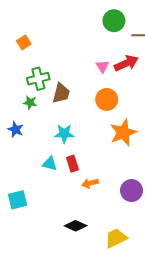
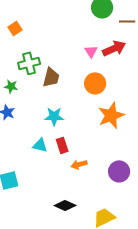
green star: (30, 103) -> (11, 86), moved

